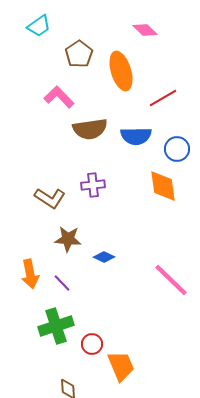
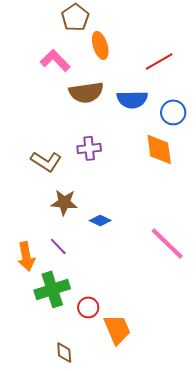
orange ellipse: (121, 71) -> (100, 45), moved, size x0.7
orange arrow: (30, 274) -> (26, 256), moved

